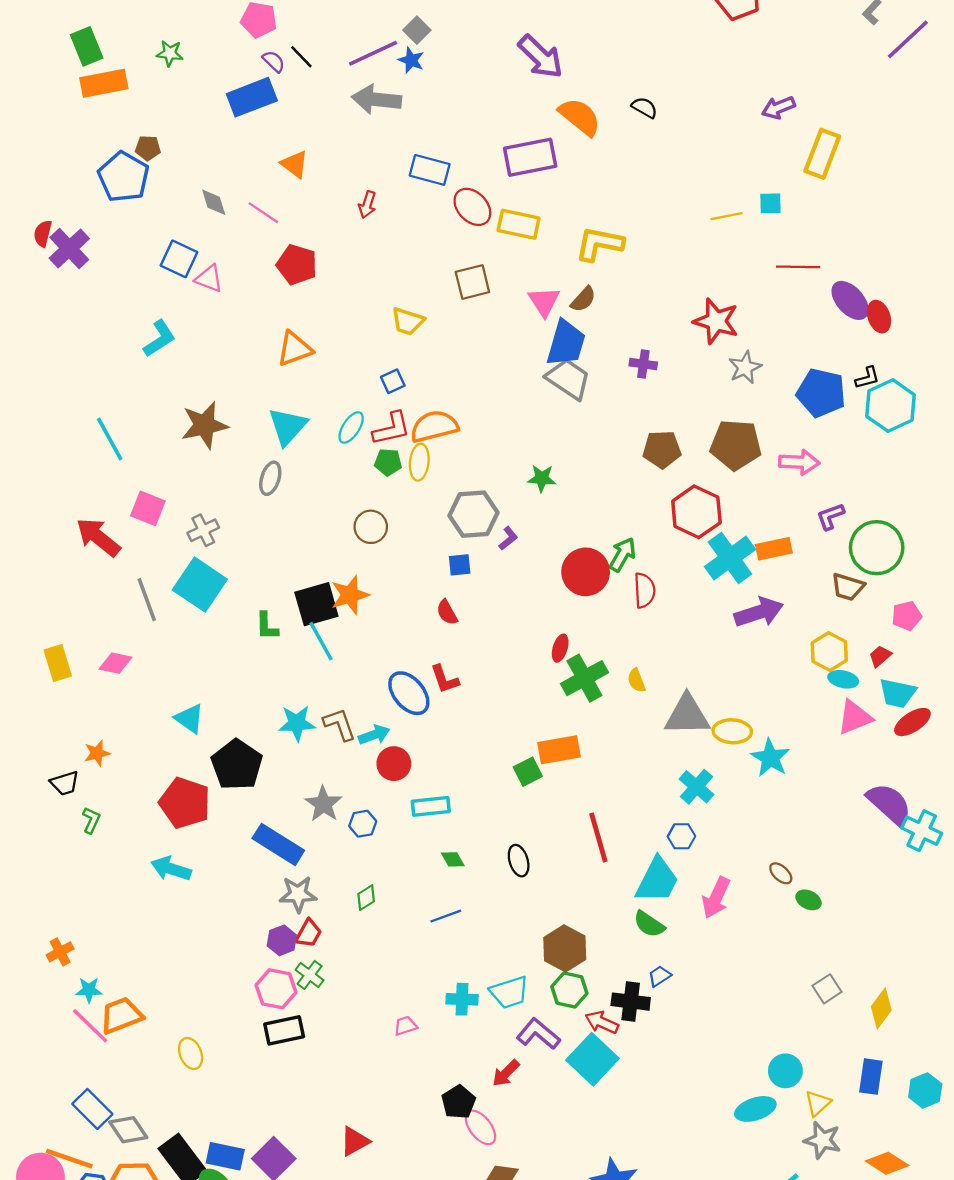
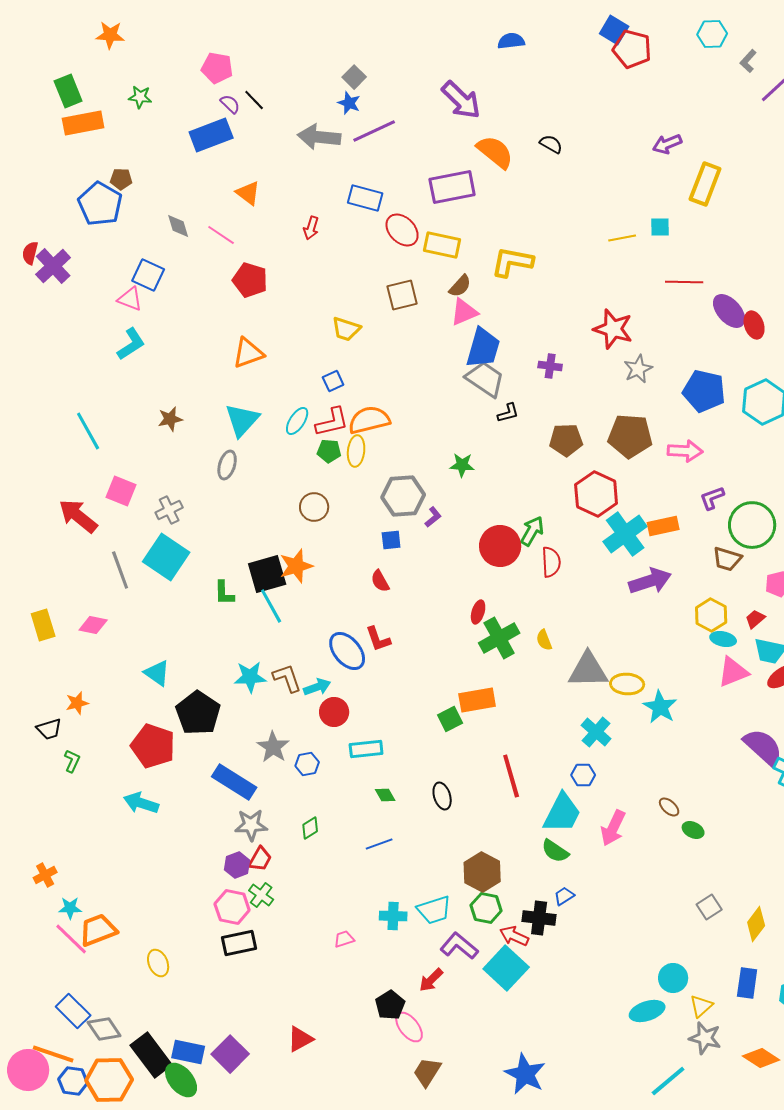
purple line: (373, 53) -> (374, 131), moved
pink triangle: (209, 278) -> (130, 299), moved
brown semicircle: (583, 299) -> (460, 286), moved
pink triangle: (544, 302) -> (464, 312), turned 40
black L-shape: (867, 378) -> (508, 413), moved
brown star: (204, 425) -> (170, 419), size x0.6

